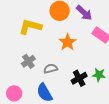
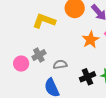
orange star: (68, 42) -> (91, 40), moved
pink circle: (14, 93) -> (21, 64), moved

